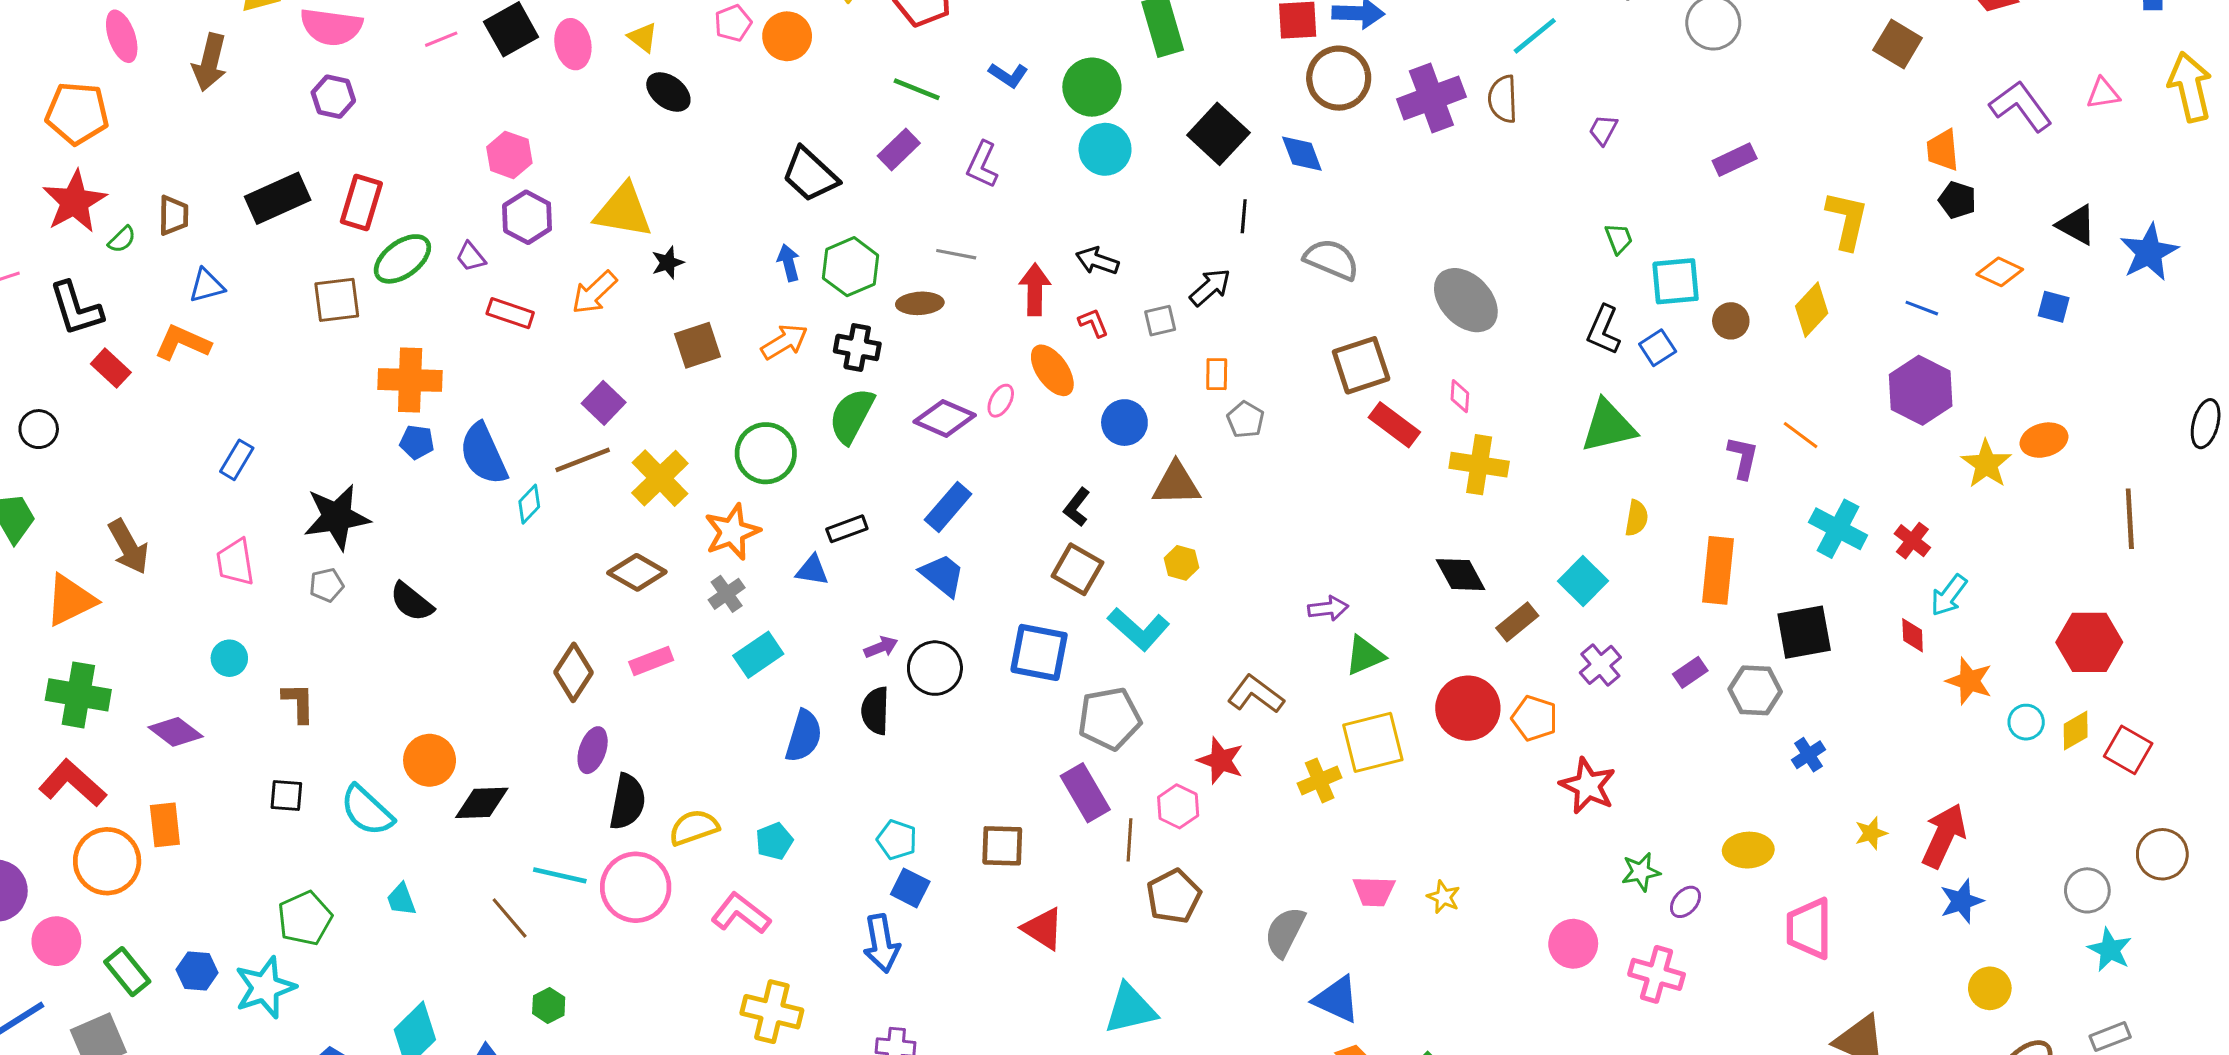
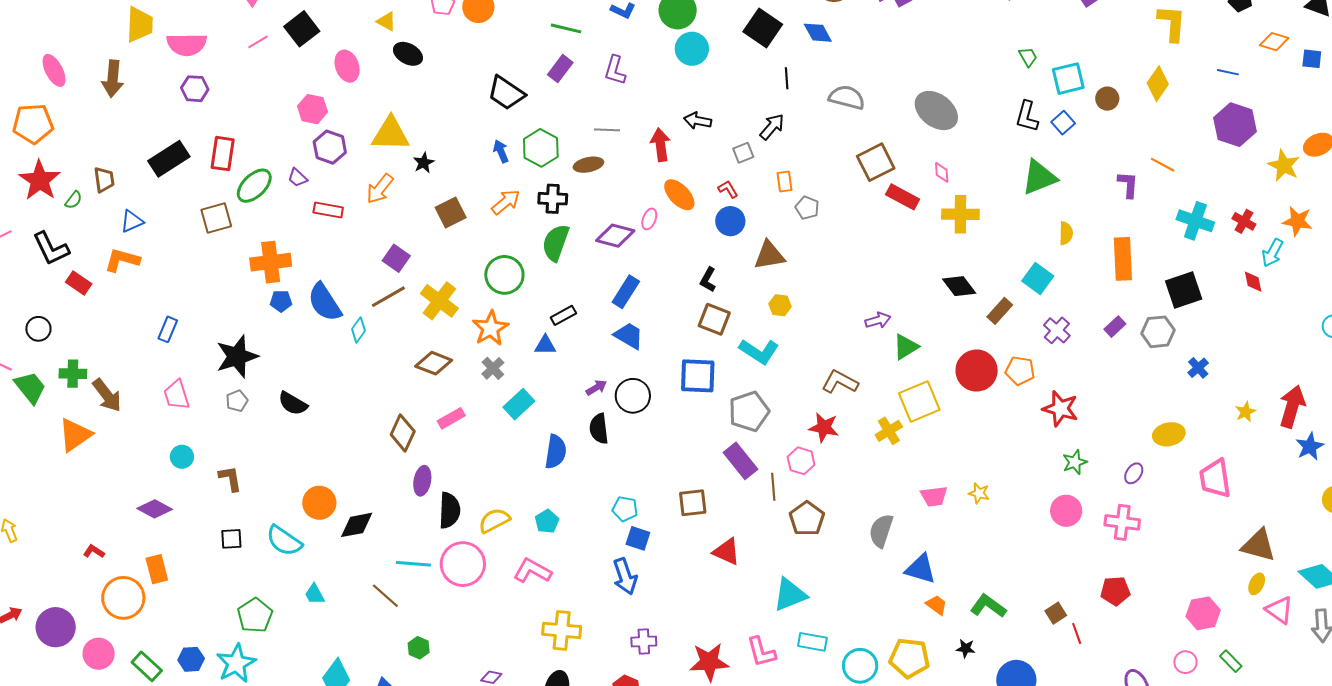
pink ellipse: (573, 44) -> (347, 66), moved
red L-shape: (1093, 323) -> (728, 189), moved
orange star: (1969, 681) -> (1297, 221), moved
green cross: (78, 695) -> (73, 374), moved, size x0.7
red L-shape: (72, 783) -> (94, 551), size x0.5
green star: (1641, 872) -> (1075, 462), moved

